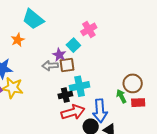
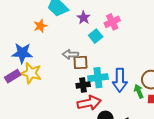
purple star: (59, 55) -> (84, 18), moved
brown square: (67, 65) -> (81, 63), moved
blue arrow: (100, 111) -> (120, 80), moved

